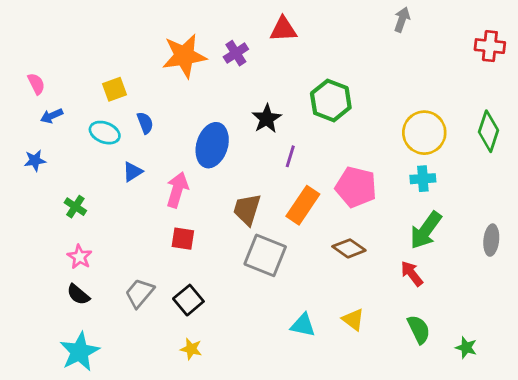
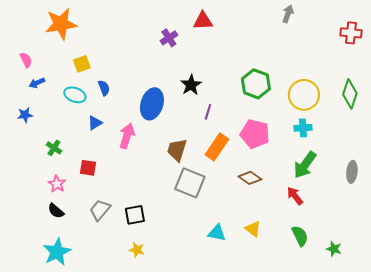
orange star: (184, 56) -> (61, 24), moved
green hexagon: (331, 100) -> (256, 84), moved
red square: (183, 239) -> (88, 168), moved
black square: (188, 300) -> (135, 215), turned 30

